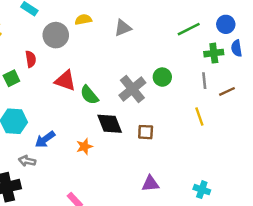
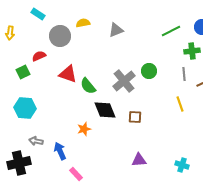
red semicircle: (31, 59) -> (39, 56), turned -104
blue arrow: (45, 139) -> (60, 151), moved, turned 102

